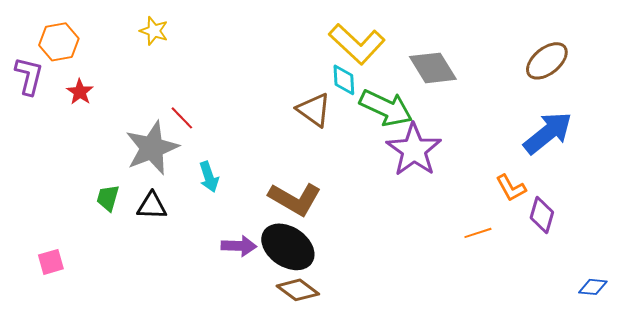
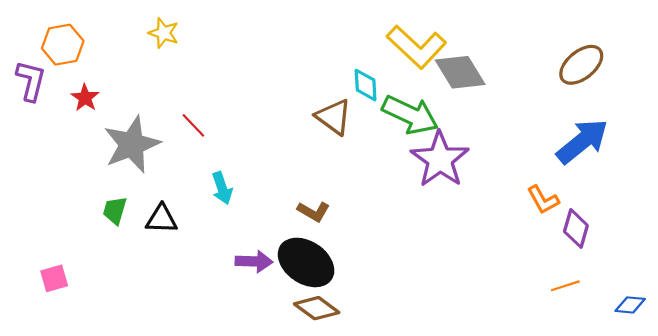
yellow L-shape: (357, 44) -> (417, 47), moved
gray star: (152, 148) -> (132, 145), moved
brown L-shape: (295, 199) -> (313, 211), size x0.6
orange line: (478, 233) -> (565, 286), moved

